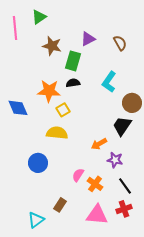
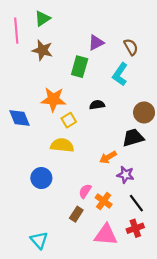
brown star: (52, 46) -> (42, 50), moved
cyan L-shape: (109, 82) -> (120, 74), moved
black semicircle: (73, 83) -> (97, 105), moved
black trapezoid: (122, 126) -> (133, 138), turned 40
brown rectangle: (60, 205) -> (76, 214), moved
cyan triangle: (36, 220) -> (39, 240), turned -36

